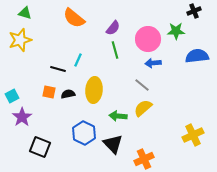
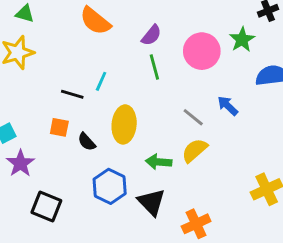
green star: (176, 31) -> (242, 40), turned -30
blue arrow: (153, 63) -> (228, 106), moved, turned 49
black semicircle: (68, 94) -> (87, 142), moved, turned -120

